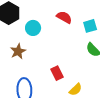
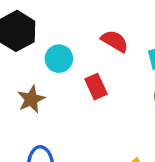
red rectangle: (57, 73) -> (96, 87), moved

